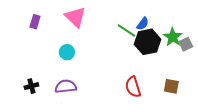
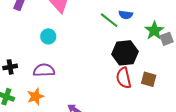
blue semicircle: (143, 24) -> (126, 15), turned 56
black hexagon: (148, 42) -> (125, 53), moved
red semicircle: (133, 87) -> (124, 78), moved

